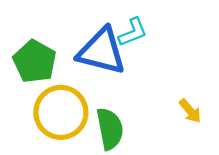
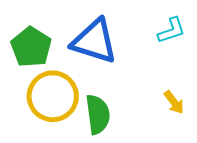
cyan L-shape: (133, 32) -> (171, 30), moved

